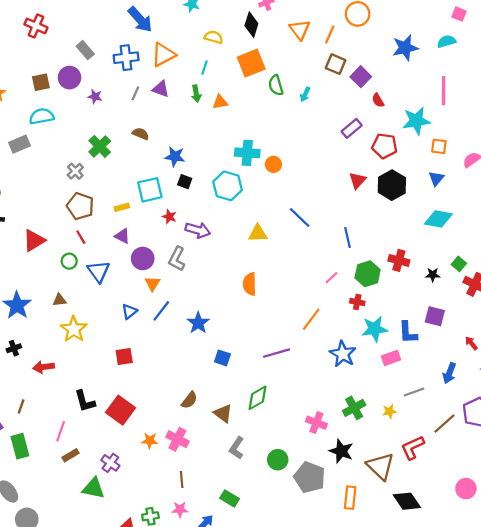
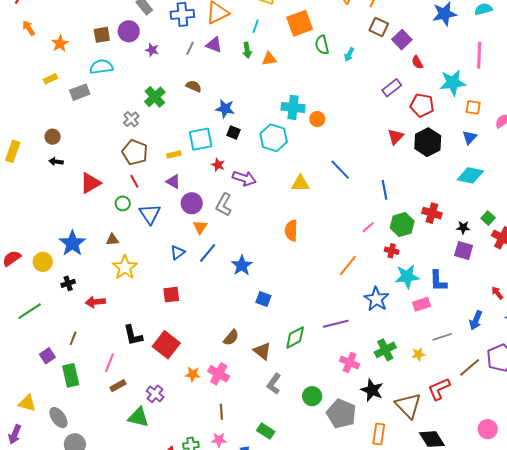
purple square: (435, 316) -> (464, 250), moved
purple line: (277, 353) -> (336, 324), moved

